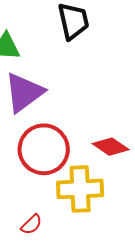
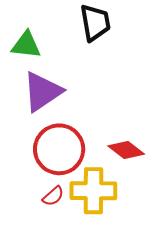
red semicircle: (31, 224) -> (53, 196), moved

